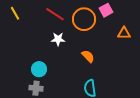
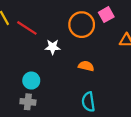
red line: (55, 14) -> (27, 28), moved
orange semicircle: (88, 56) -> (86, 66), turned -32

